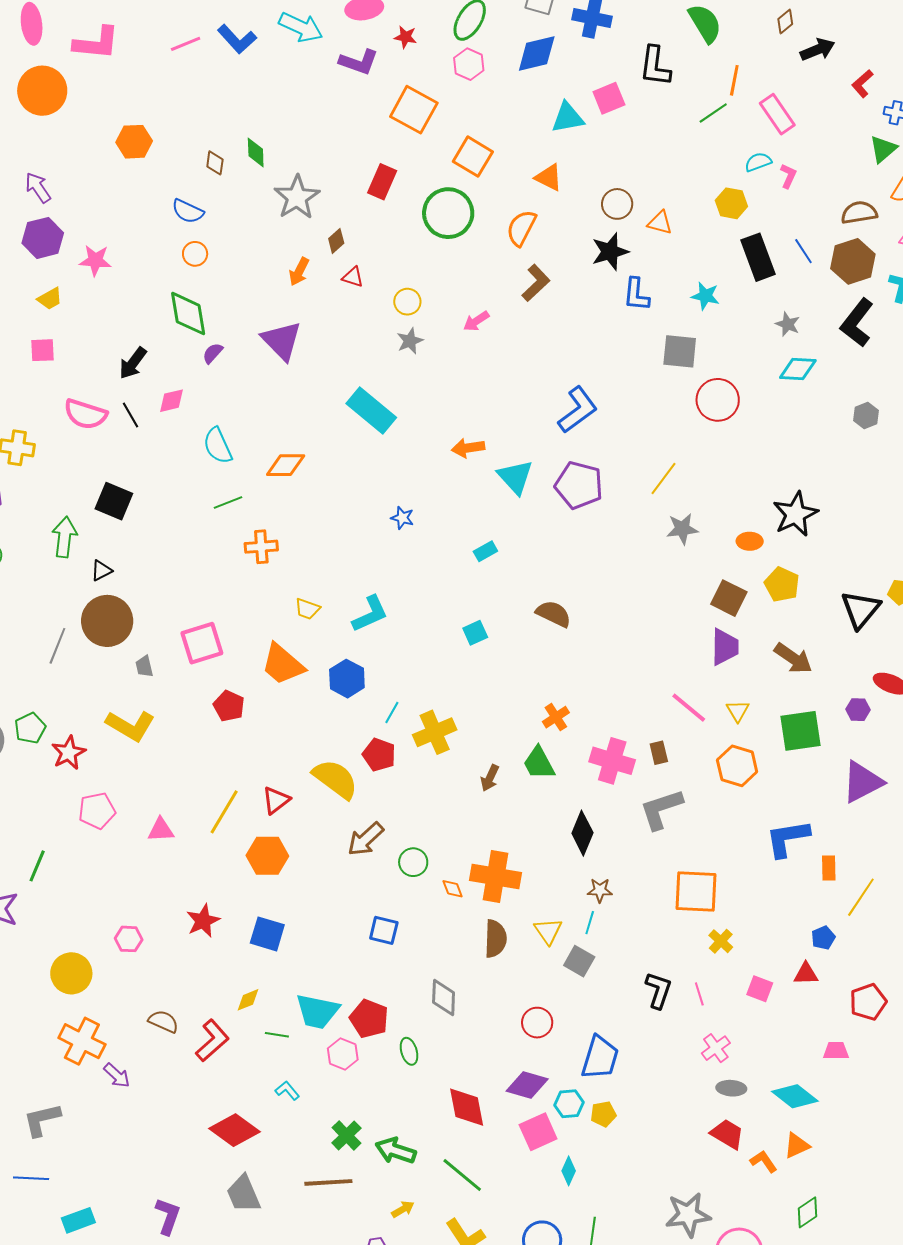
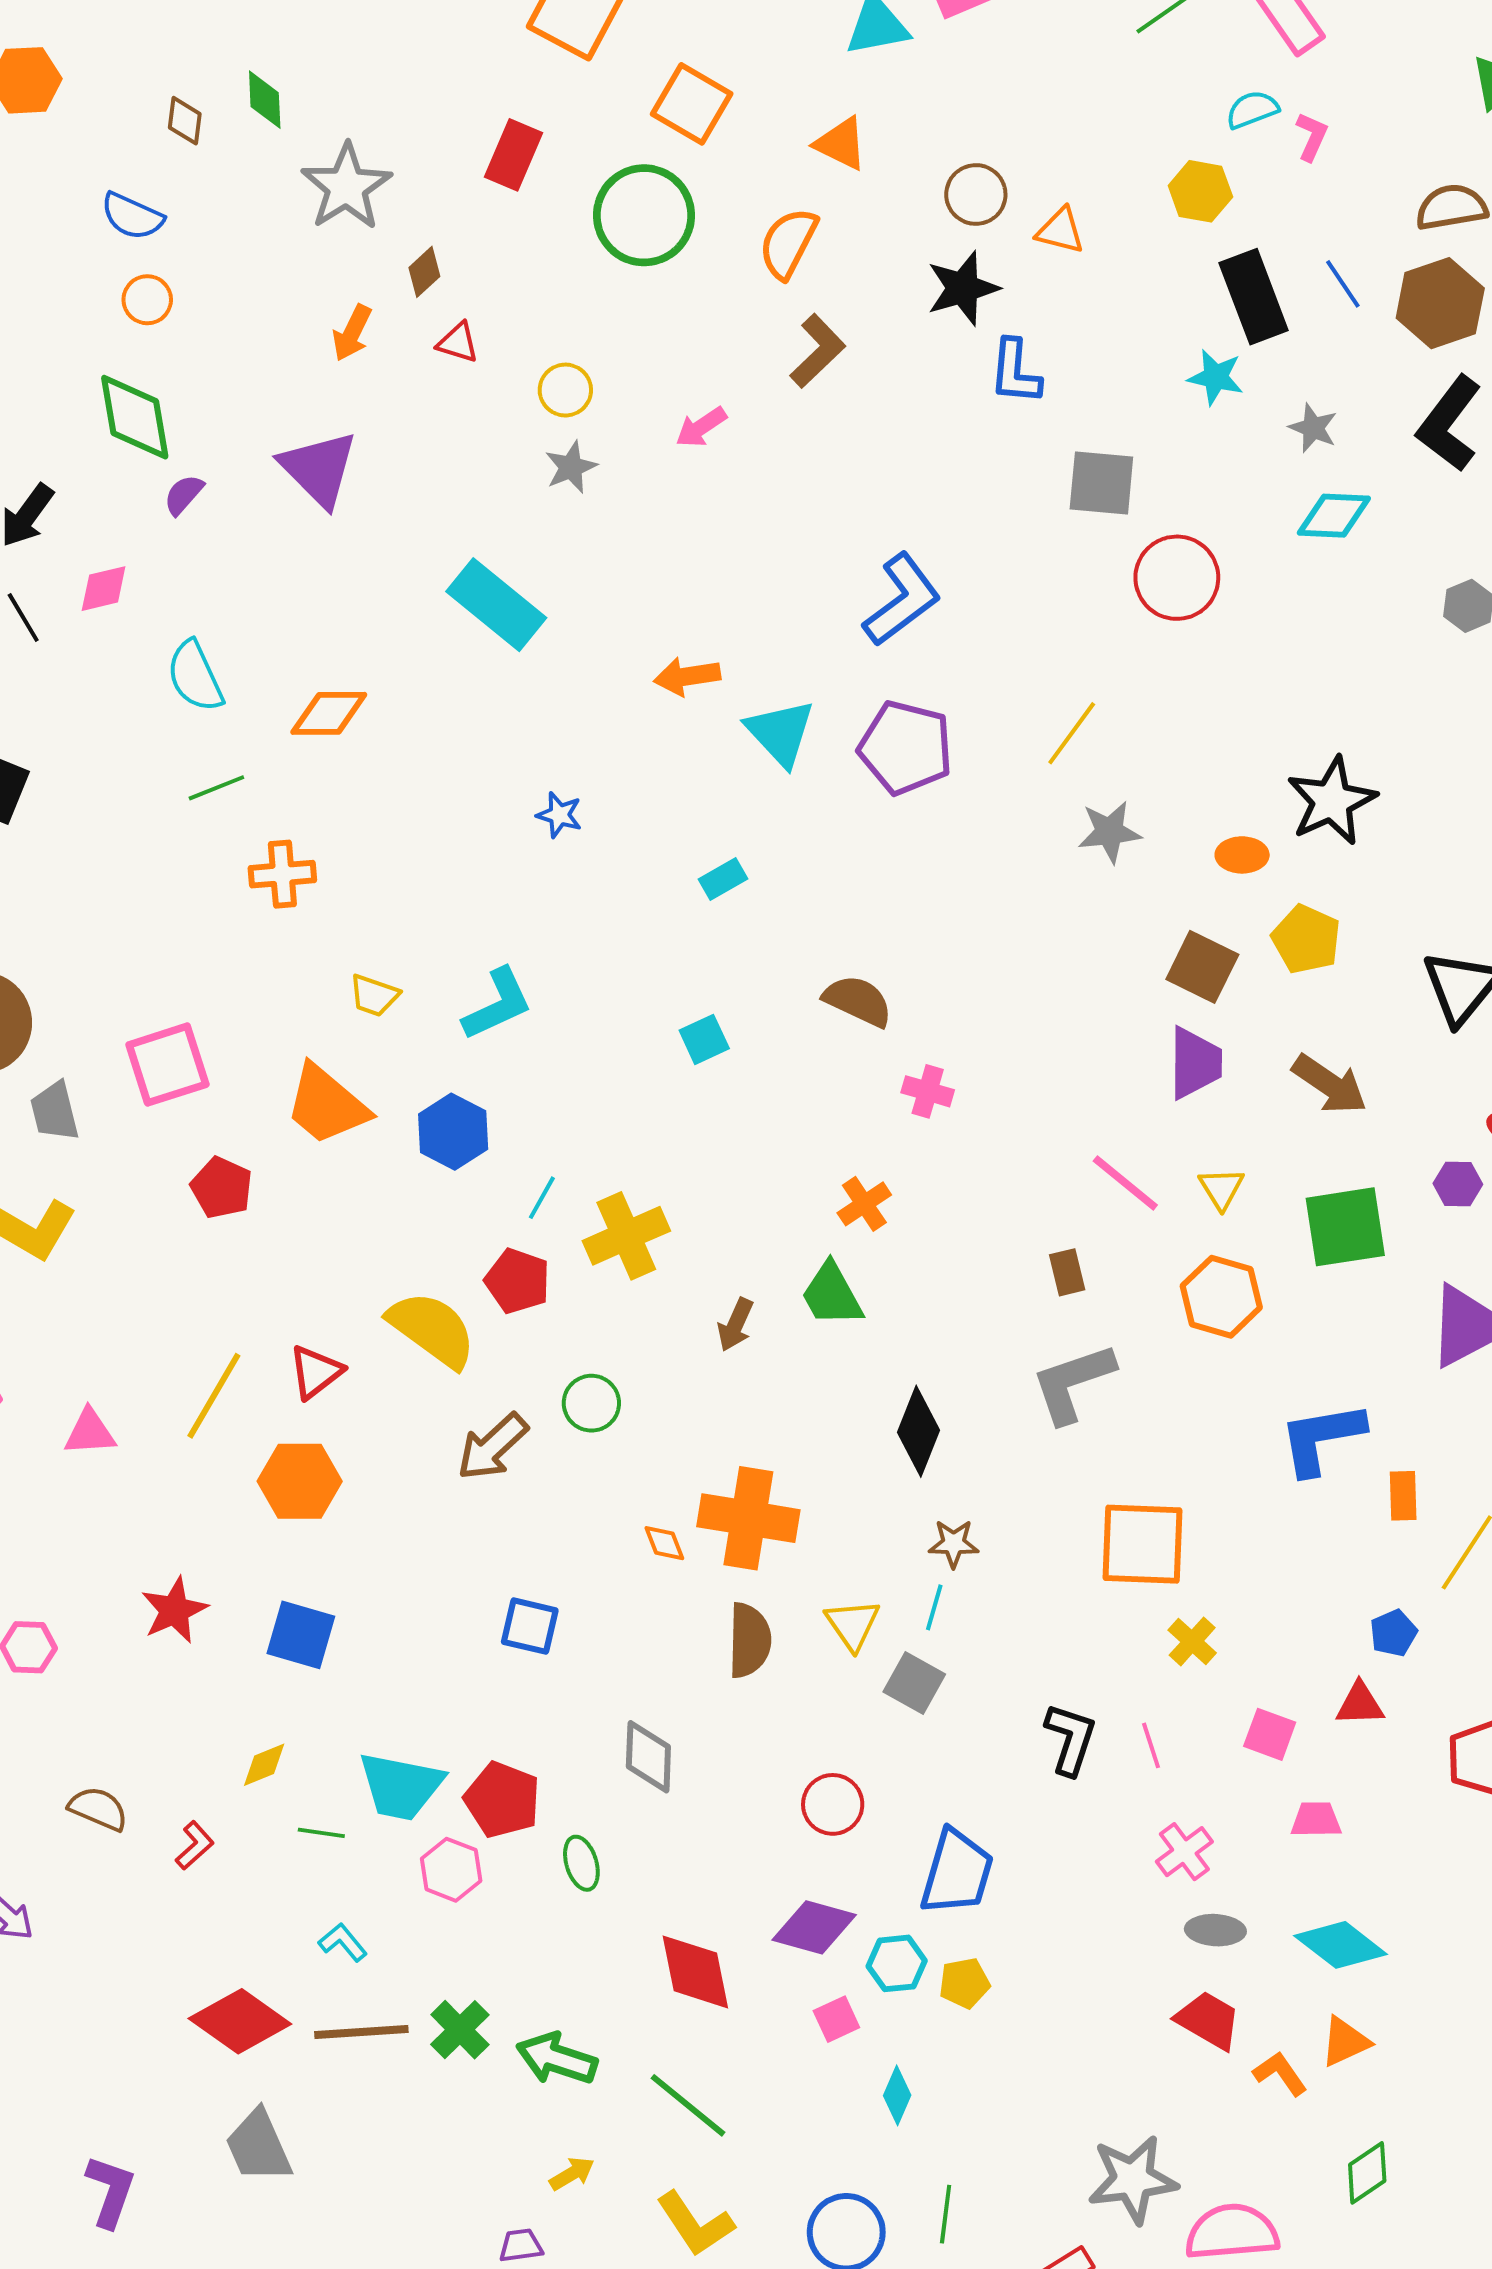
cyan star: (705, 296) -> (1216, 377), moved
gray trapezoid: (144, 666) -> (55, 1111), size x1.4
pink cross: (612, 761) -> (928, 1091), moved, size x0.6
green circle: (413, 862) -> (591, 1403), moved
red L-shape: (212, 1041) -> (195, 1845), size x0.6
pink trapezoid: (836, 1051) -> (1316, 1820), moved
pink square: (538, 1132) -> (836, 2019), size x0.6
brown line: (328, 1182) -> (361, 2032), moved

